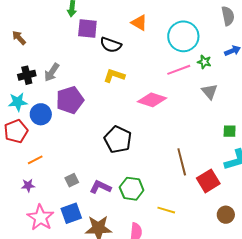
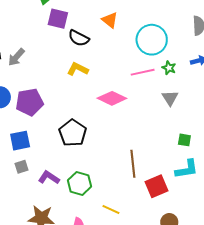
purple pentagon: (70, 100) -> (30, 102), moved
blue square: (71, 213) -> (20, 141), moved

